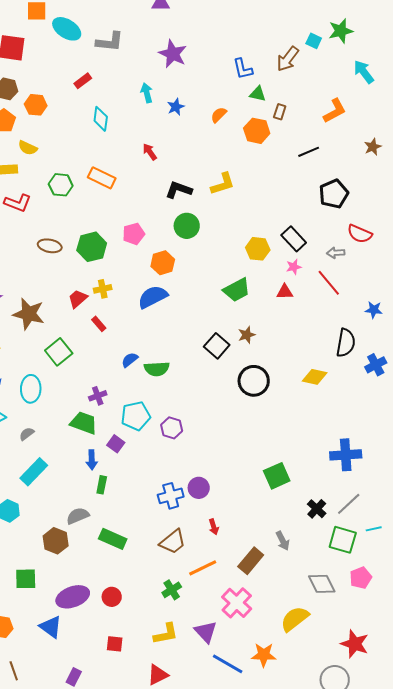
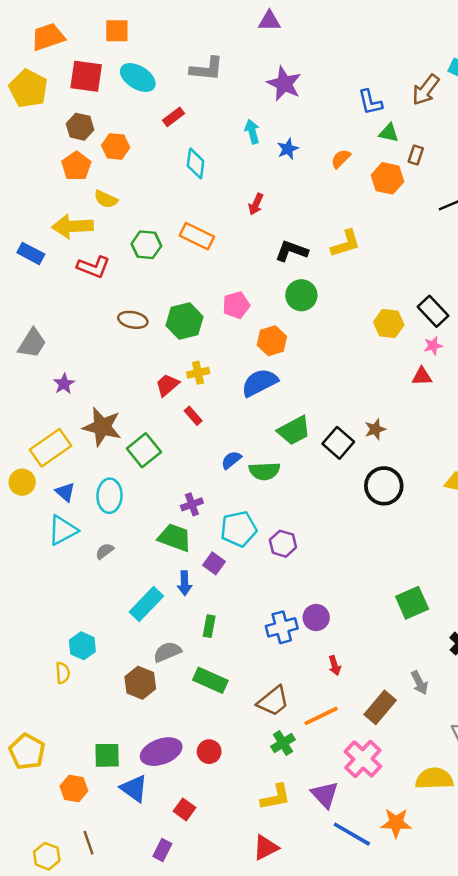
cyan ellipse: (67, 29) -> (138, 77), moved
red arrow: (150, 152) -> (256, 204), turned -120
green trapezoid: (237, 290) -> (294, 431), moved
brown star: (29, 314) -> (102, 427), moved
cyan rectangle: (34, 472) -> (146, 604), moved
green rectangle: (102, 485) -> (209, 626), moved
brown trapezoid: (173, 542) -> (273, 701), moved
green square: (26, 579) -> (107, 755), moved
yellow semicircle: (295, 619) -> (434, 779), turned 36
red square: (115, 644) -> (185, 809), moved, turned 30

